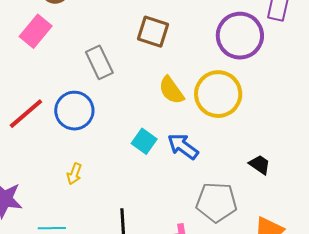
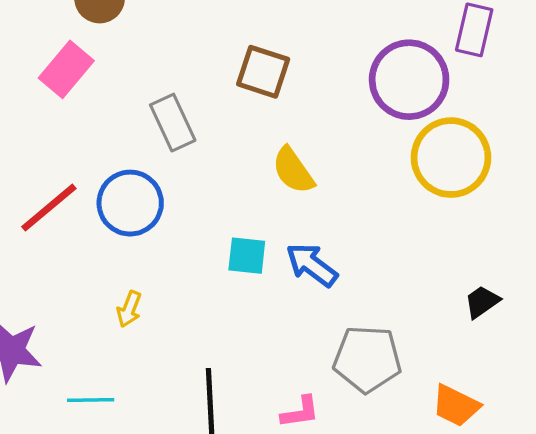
yellow circle: (218, 94) -> (451, 158), moved
cyan square: (144, 141) -> (247, 256), turned -30
black trapezoid: (260, 165) -> (482, 302), moved, turned -70

